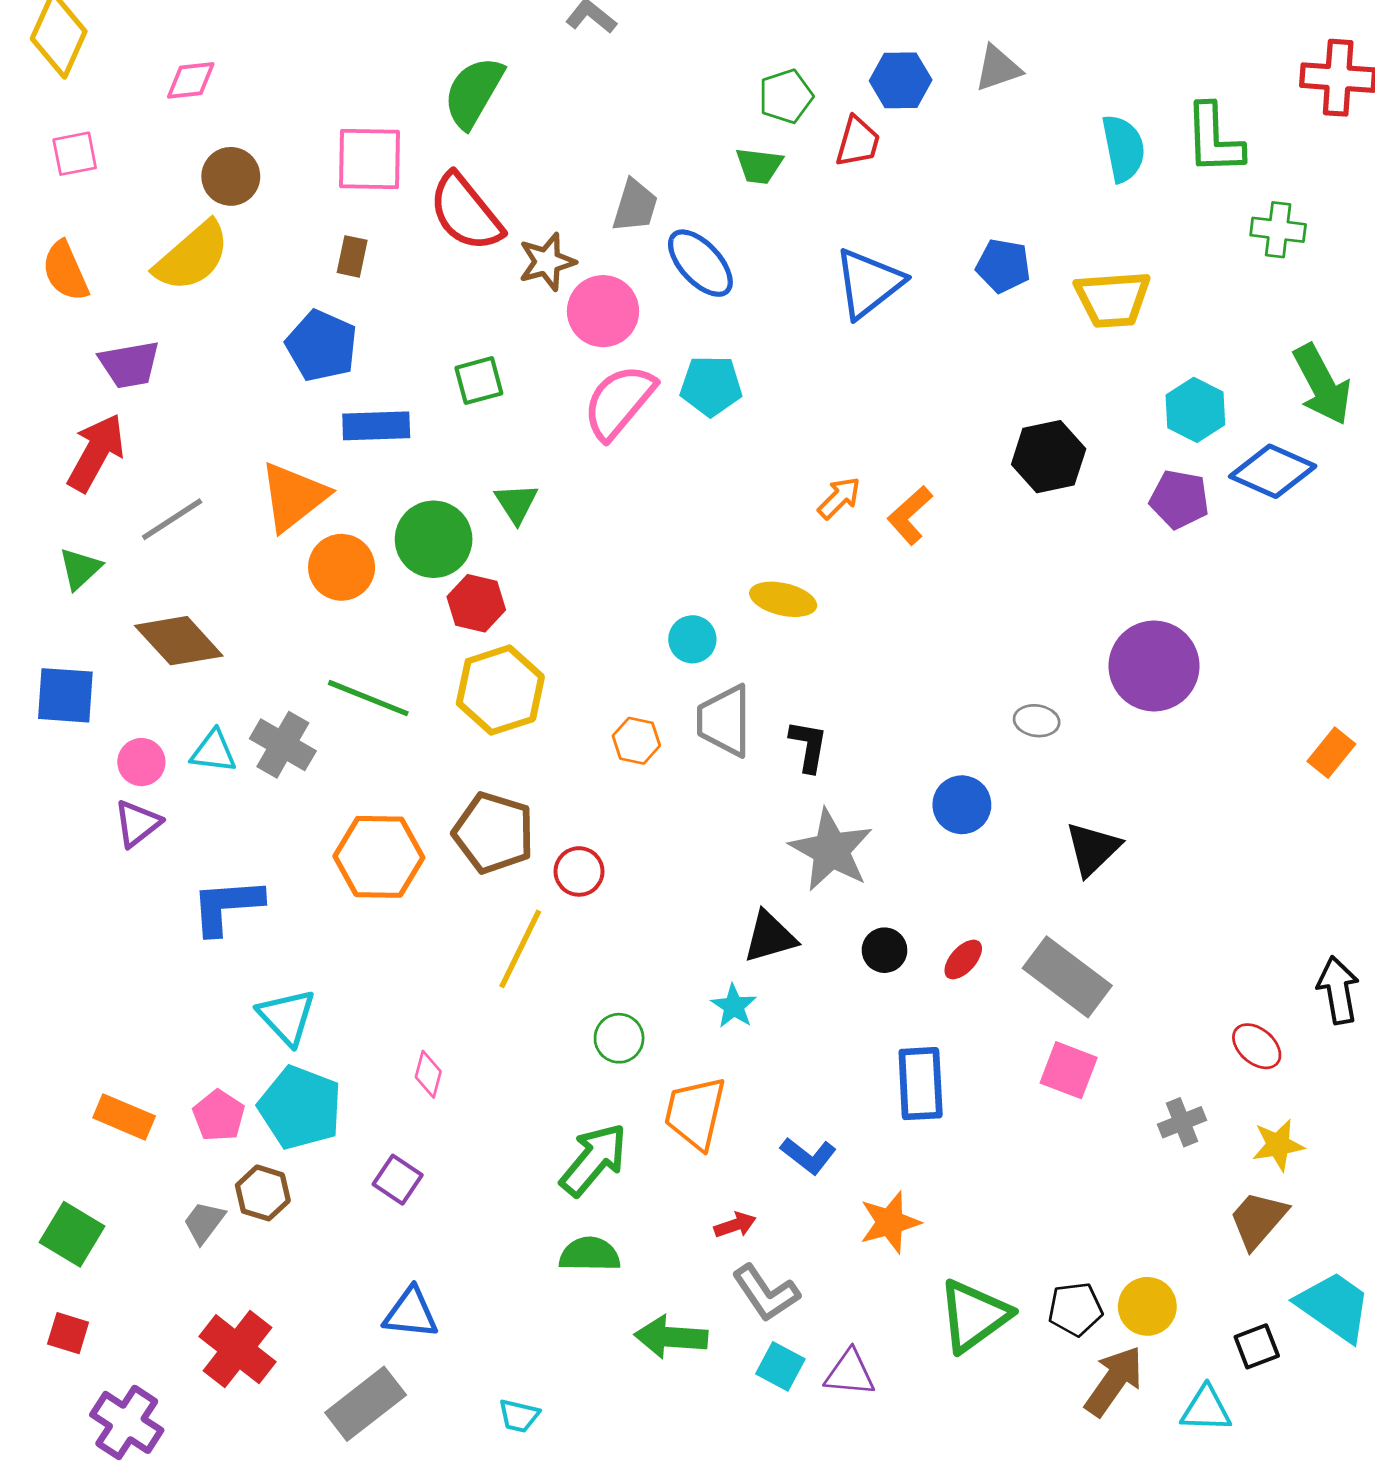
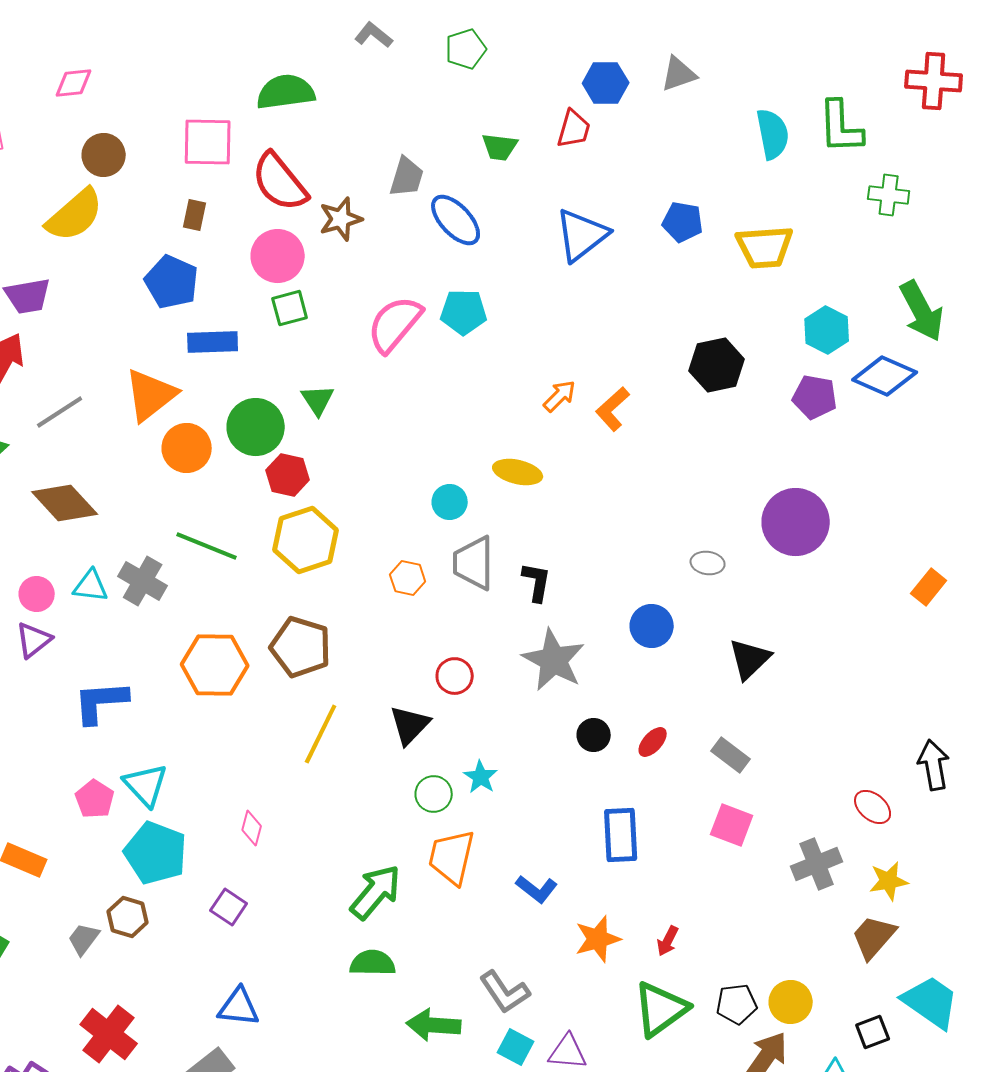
green semicircle: (474, 92) -> (286, 92), turned 52
green pentagon: (786, 96) -> (466, 49), moved
pink circle: (603, 311) -> (278, 256), moved
red circle: (579, 871) -> (455, 676), moved
black triangle: (770, 937) -> (410, 725), moved, turned -30
gray rectangle: (1067, 977) -> (731, 755), size x0.6
green circle: (619, 1038) -> (434, 794), moved
pink pentagon: (219, 1116) -> (95, 799), moved
gray cross: (1182, 1122) -> (817, 864), size x1.4
red arrow: (735, 1225) -> (668, 941), moved, turned 136

